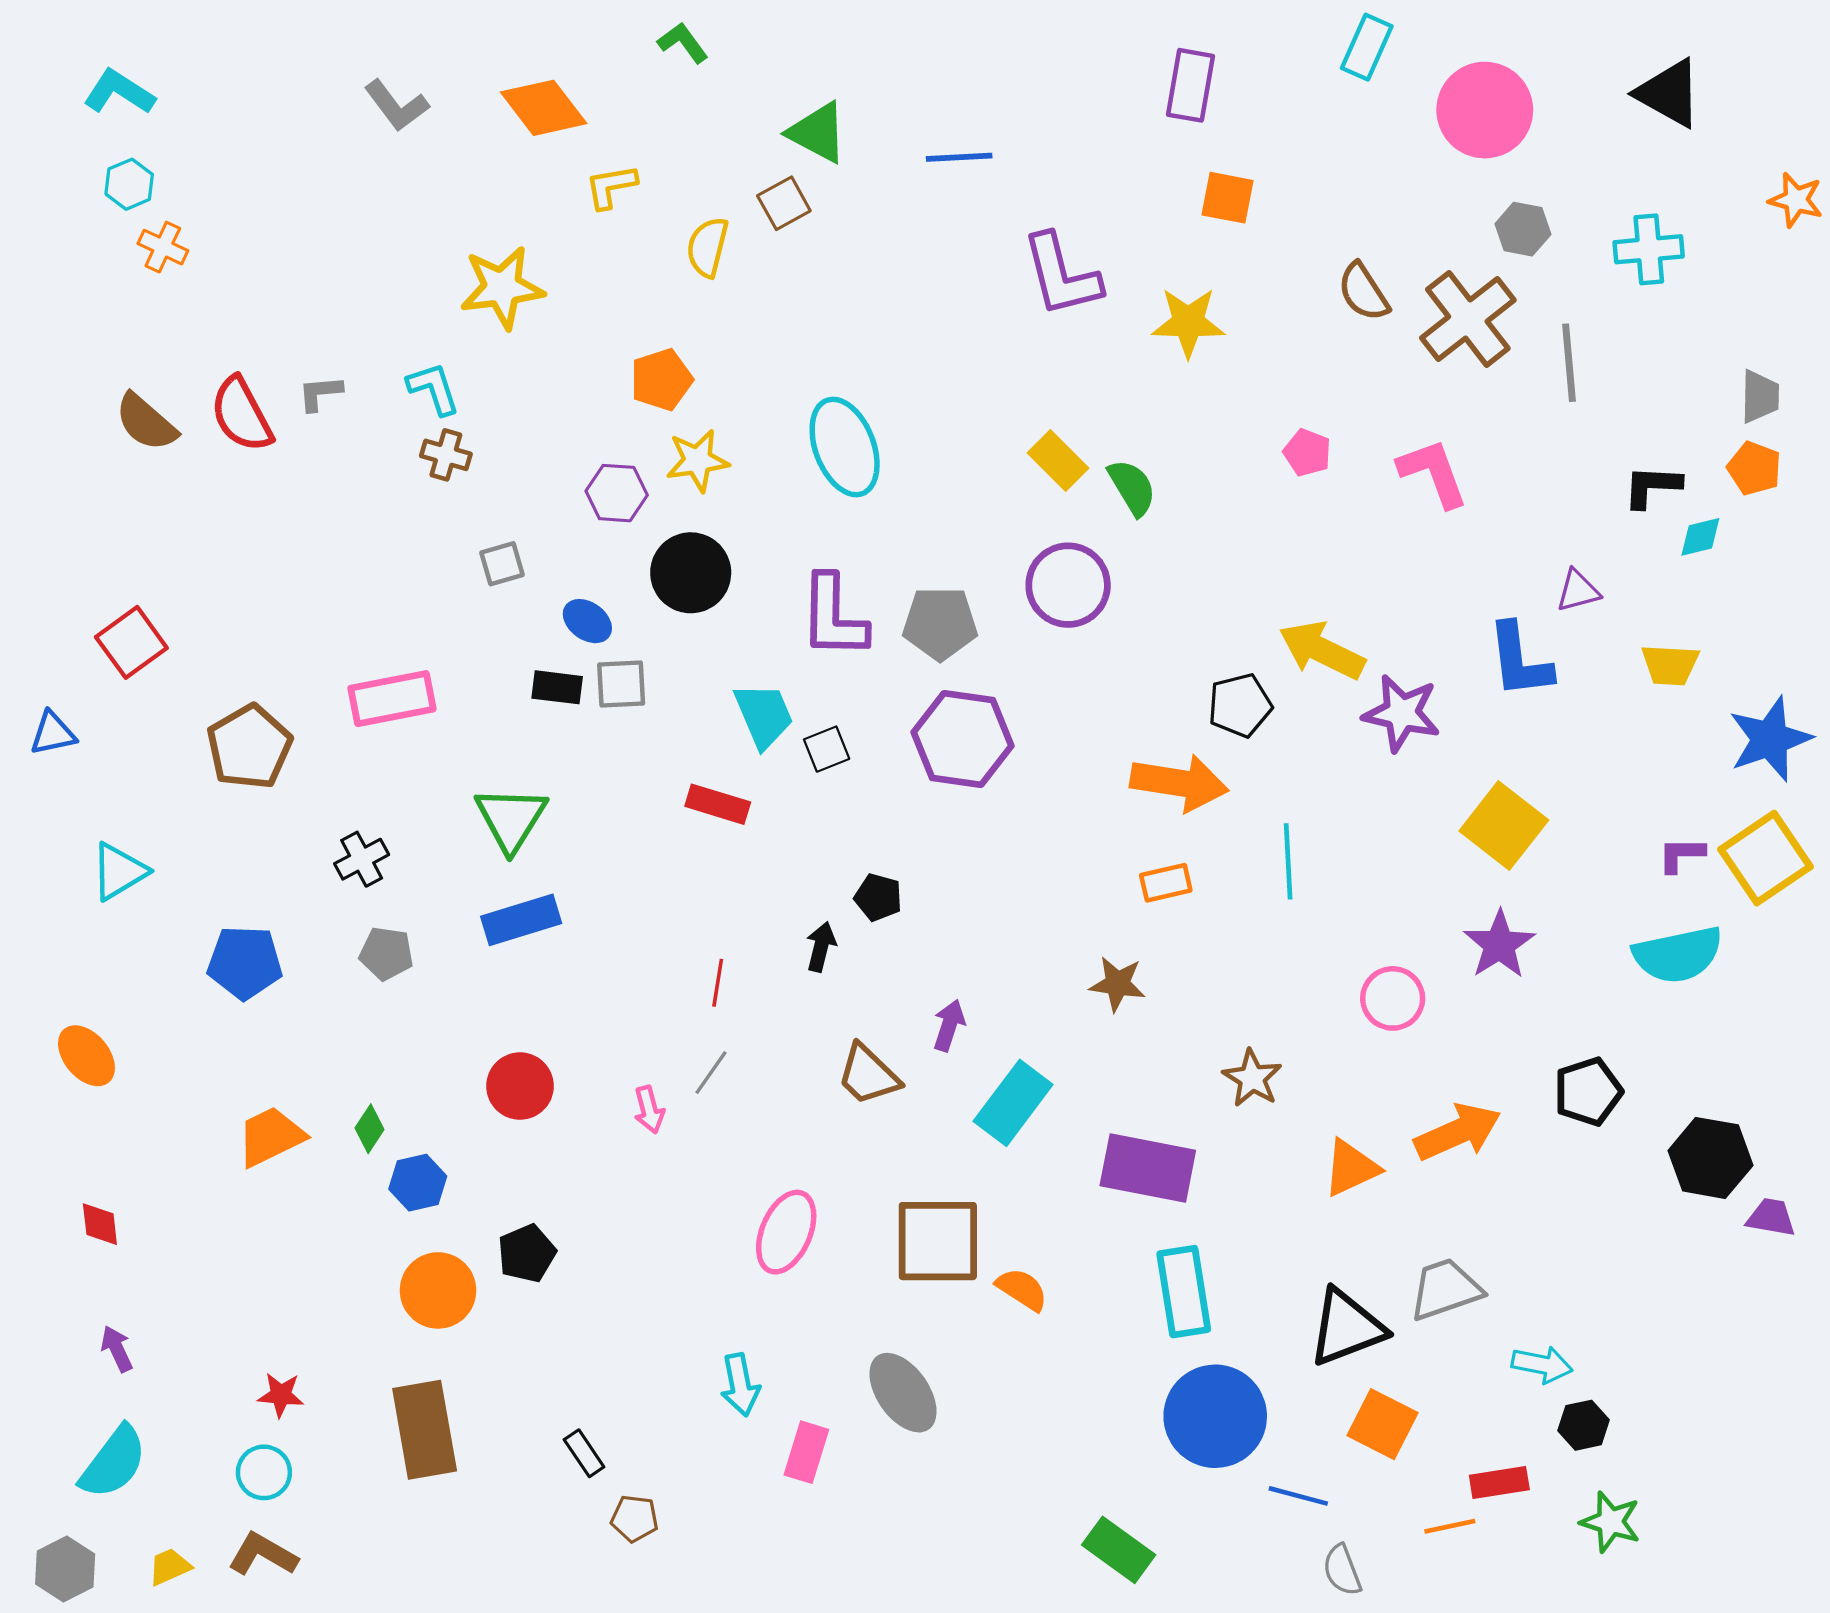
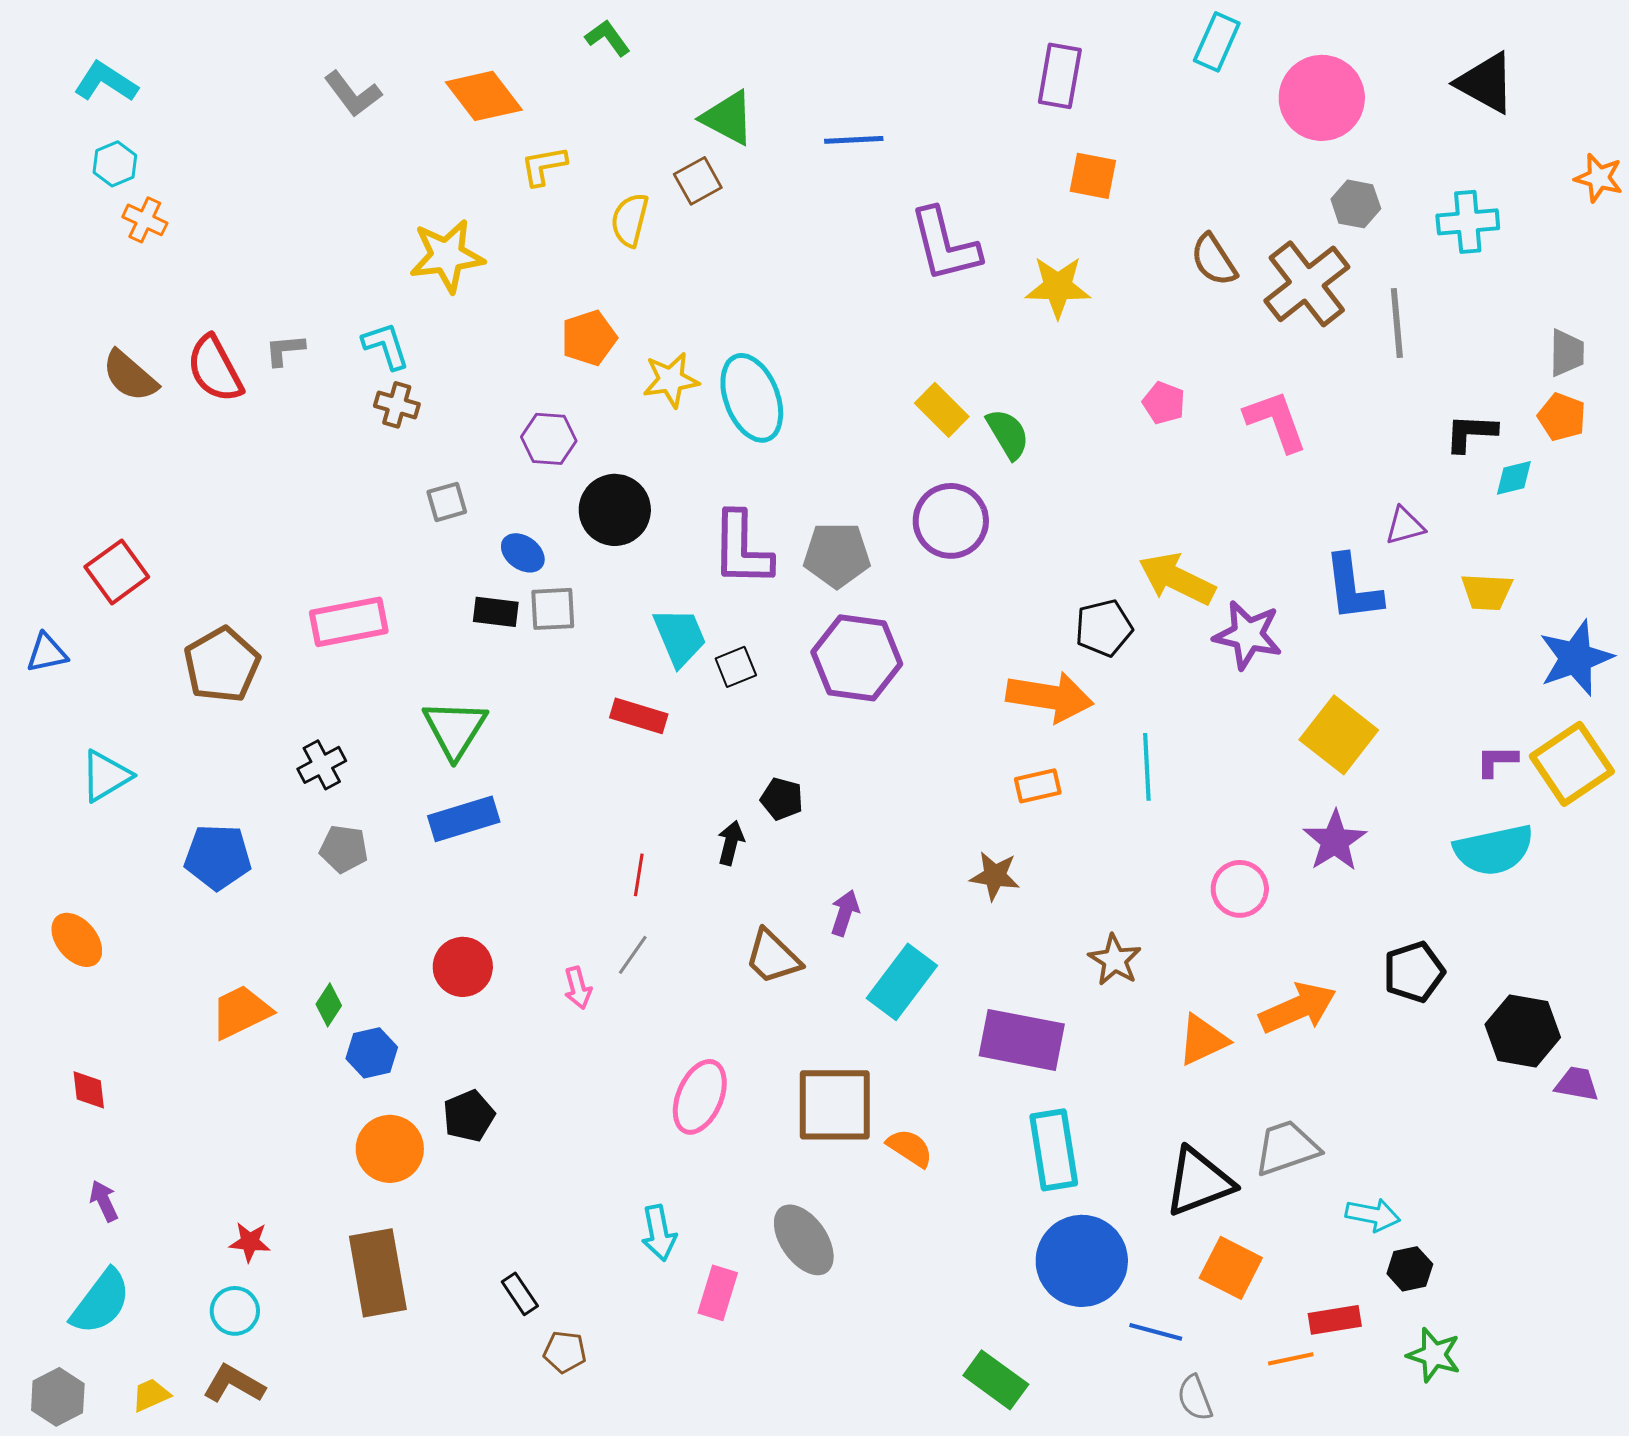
yellow star: (697, 460) -> (671, 380), moved

